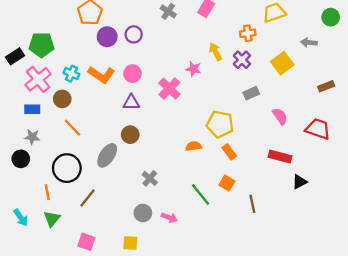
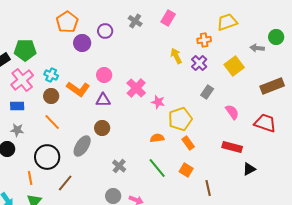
green circle: (331, 17) -> (276, 37), moved
purple circle: (134, 34) -> (105, 31), moved
pink star: (194, 69) -> (158, 102), moved
orange L-shape: (101, 75) -> (78, 89), moved
brown rectangle: (326, 86) -> (272, 86), size x1.6
gray rectangle: (251, 93) -> (207, 92), turned -32
brown circle: (62, 99) -> (51, 96), moved
yellow pentagon: (220, 124) -> (180, 119), turned -30
green line: (200, 195) -> (157, 168), moved

